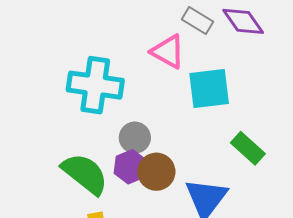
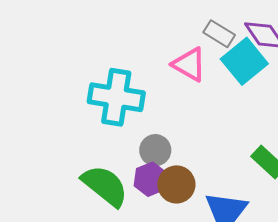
cyan square: (209, 89) -> (244, 61), moved, turned -33

